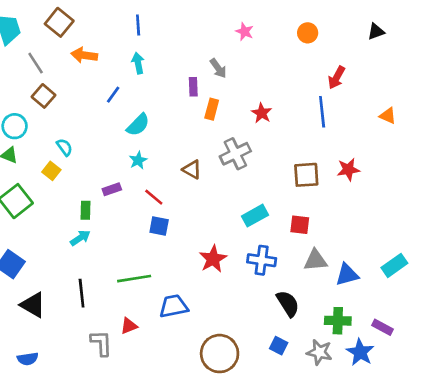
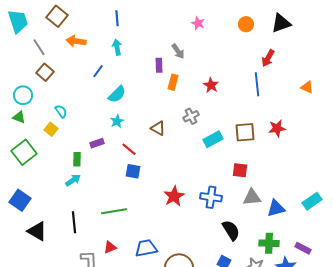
black triangle: (376, 32) -> (281, 23), moved, size x1.5
gray cross: (235, 154) -> (191, 116), size x0.7
cyan rectangle: (255, 216) -> (213, 139), moved
blue trapezoid: (174, 306) -> (146, 248), moved

